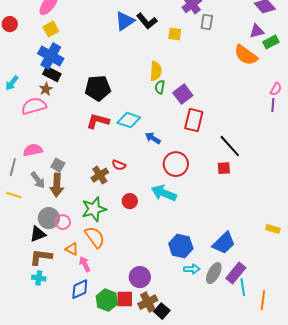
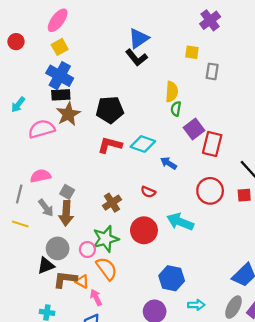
black L-shape: (147, 21) -> (136, 58), moved
gray rectangle: (207, 22) -> (212, 71), moved
black rectangle: (52, 74) -> (61, 95), turned -30
brown star: (46, 89) -> (68, 114), moved, size x1.6
purple square: (183, 94) -> (194, 129), moved
red circle: (176, 164) -> (210, 191), moved
red semicircle: (119, 165) -> (148, 192), moved
red circle: (130, 201) -> (144, 230), size x1.6
pink circle: (63, 222) -> (87, 249), moved
blue hexagon: (181, 246) -> (172, 278), moved
brown L-shape: (41, 257) -> (65, 279), moved
cyan arrow: (192, 269) -> (196, 305), moved

